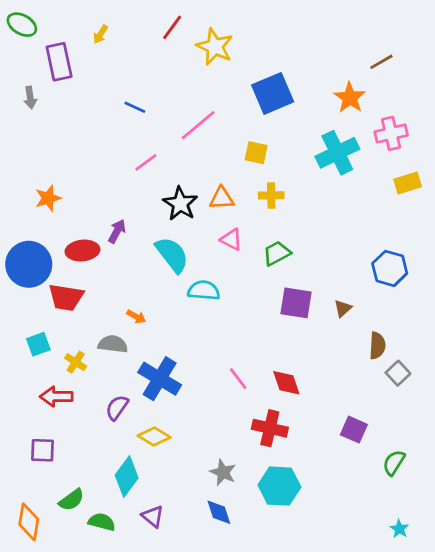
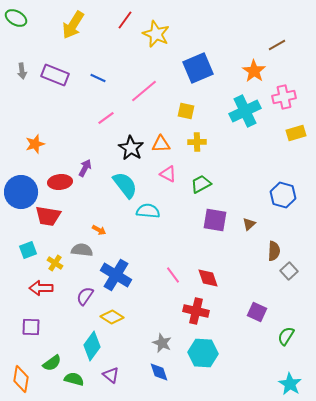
yellow arrow: (100, 34) -> (73, 25), size x2.0
purple rectangle: (59, 62) -> (55, 75), moved, turned -56
cyan star: (399, 529) -> (290, 384), size x1.6

